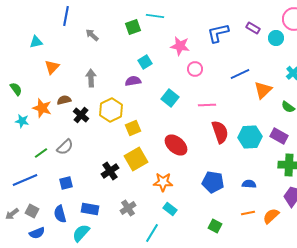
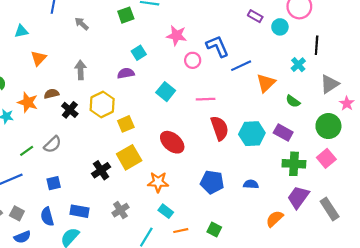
blue L-shape: (218, 33) -> (217, 46), moved, turned 80
orange line: (248, 213) -> (181, 231), moved

